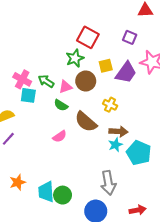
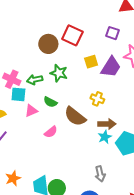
green star: (75, 58) -> (59, 73), moved, turned -30
green arrow: (46, 81) -> (35, 80), turned -42
brown circle: (86, 81) -> (48, 44), moved
pink triangle: (65, 87) -> (31, 111), moved
gray arrow: (108, 183) -> (100, 174), size x0.7

